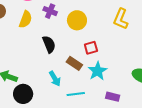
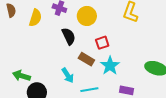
black semicircle: (49, 44) -> (69, 36), moved

